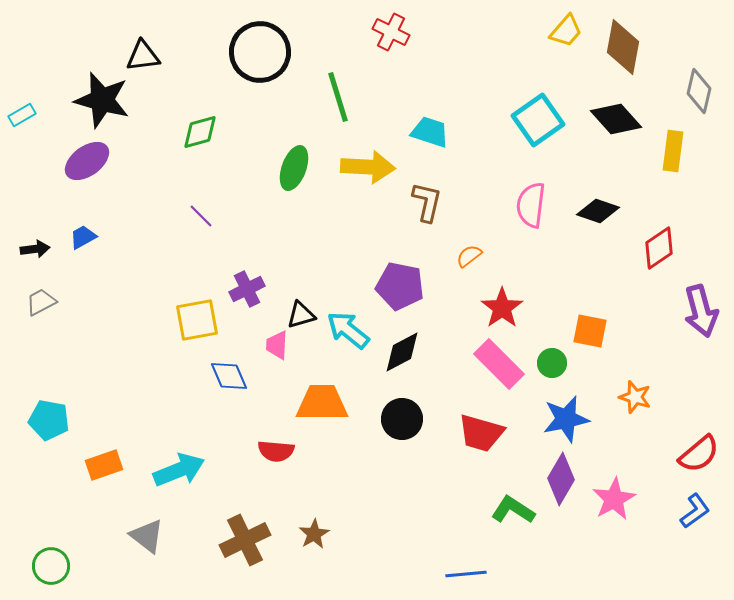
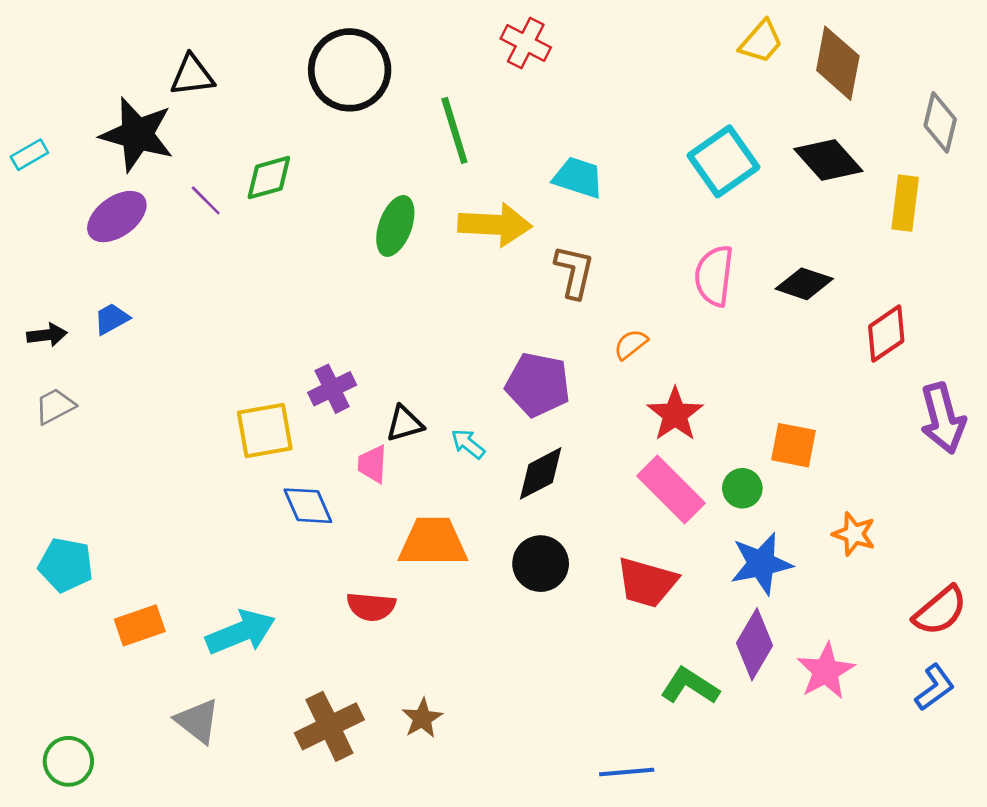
purple line: (201, 216) -> (206, 200), moved
cyan arrow: (348, 330) -> (468, 444), size x0.6

